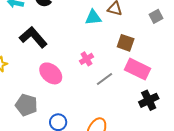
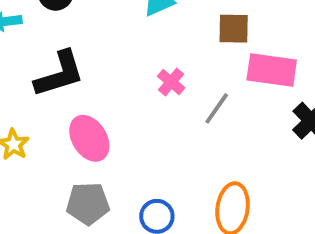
black L-shape: (33, 37) -> (59, 74), turned 132
pink ellipse: (51, 73) -> (89, 138), moved, turned 35

